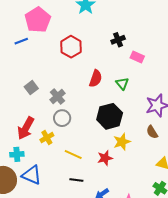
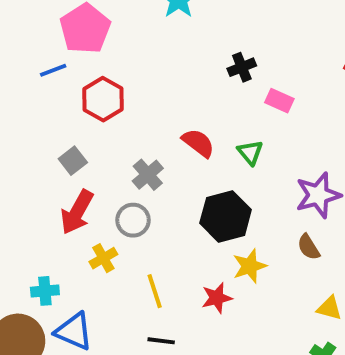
red hexagon: (71, 47) -> (103, 99), moved
red semicircle: (96, 79) -> (198, 143), turned -72
gray cross: (57, 96) -> (148, 175), moved
red arrow: (26, 128) -> (77, 212), moved
yellow line: (73, 155) -> (155, 291), turned 48

